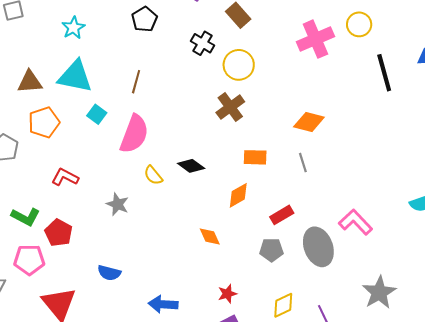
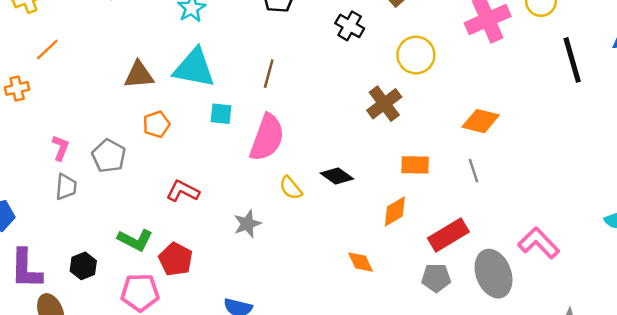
yellow circle: (239, 65) -> (416, 55), moved
cyan square: (97, 114) -> (221, 114), turned -30
orange pentagon: (44, 122) -> (156, 124), size x0.7
gray star: (117, 204) -> (247, 224), turned 30
red rectangle: (282, 215) -> (448, 235), size x1.4

